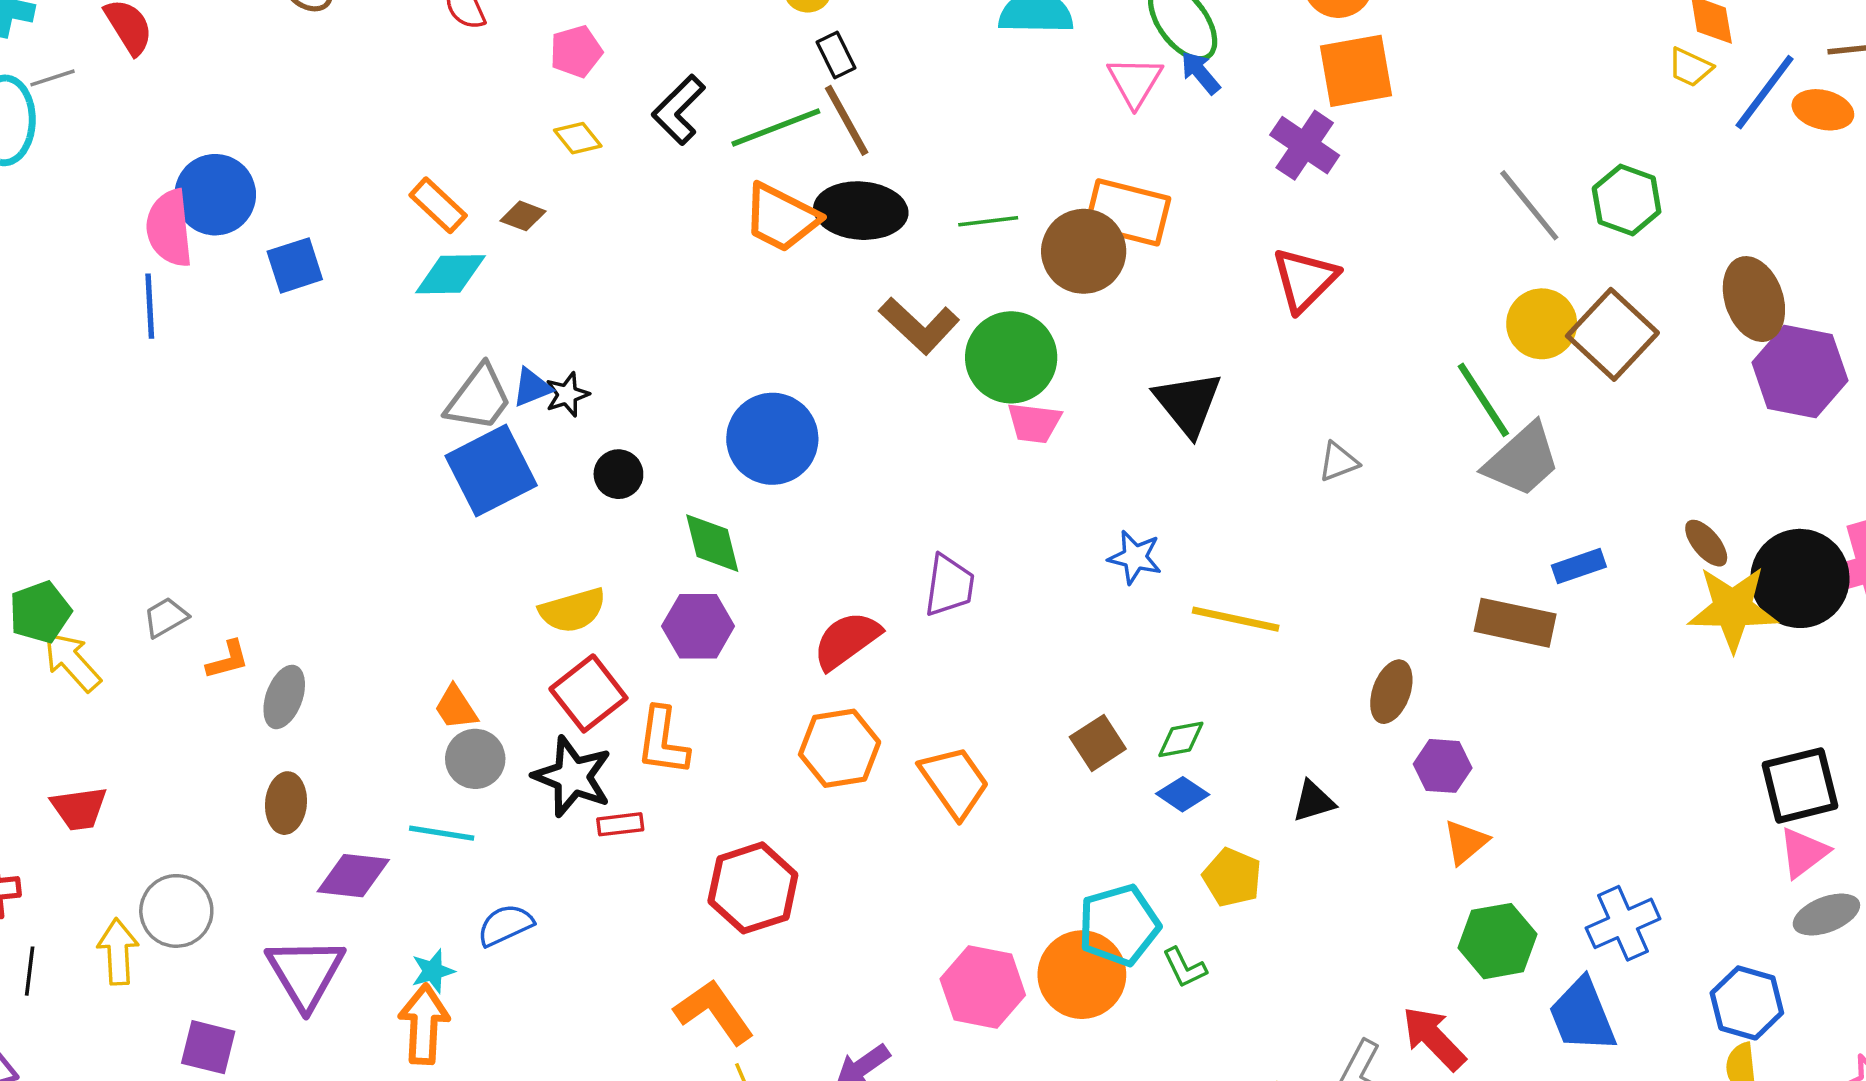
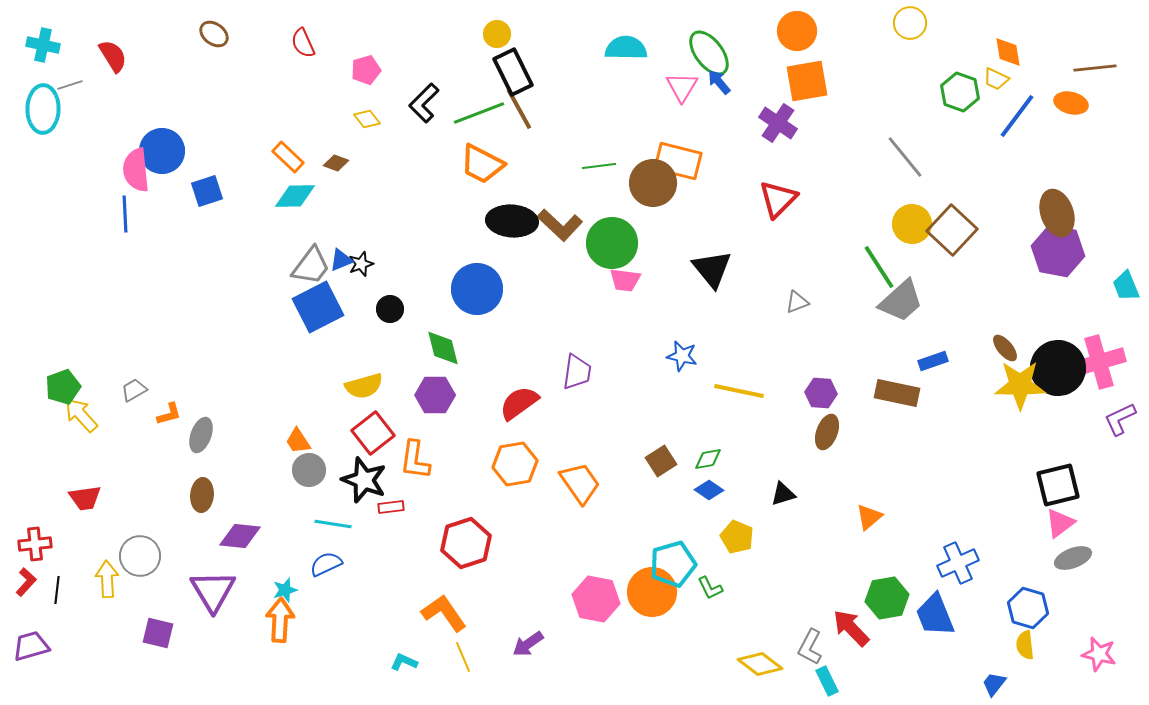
black rectangle: (836, 55) -> (513, 72), size x1.8
blue line: (1765, 92) -> (1017, 116), moved
green hexagon: (1627, 200) -> (960, 92), moved
black ellipse: (861, 211) -> (512, 221), moved
brown ellipse: (1754, 299) -> (1057, 213), moved
purple hexagon: (1443, 766) -> (821, 393), moved
cyan line: (442, 833) -> (333, 524), moved
green hexagon: (1497, 941) -> (887, 598), moved

